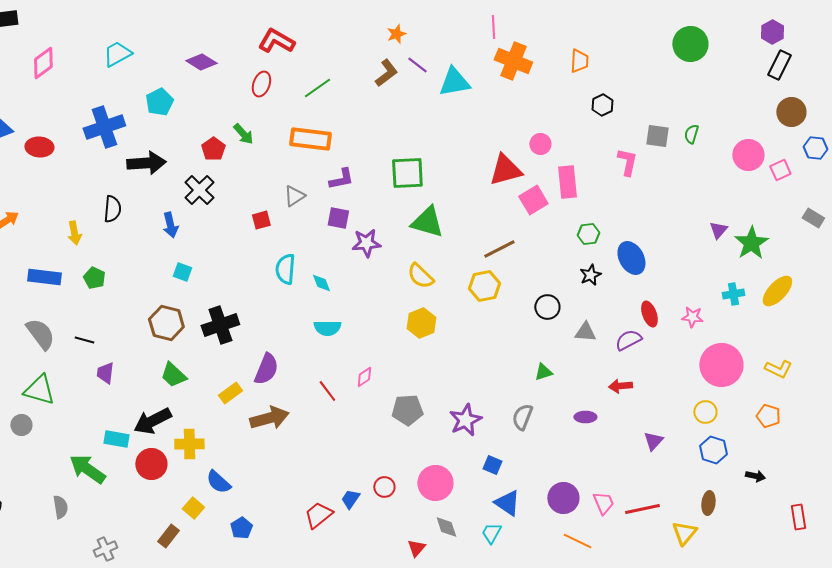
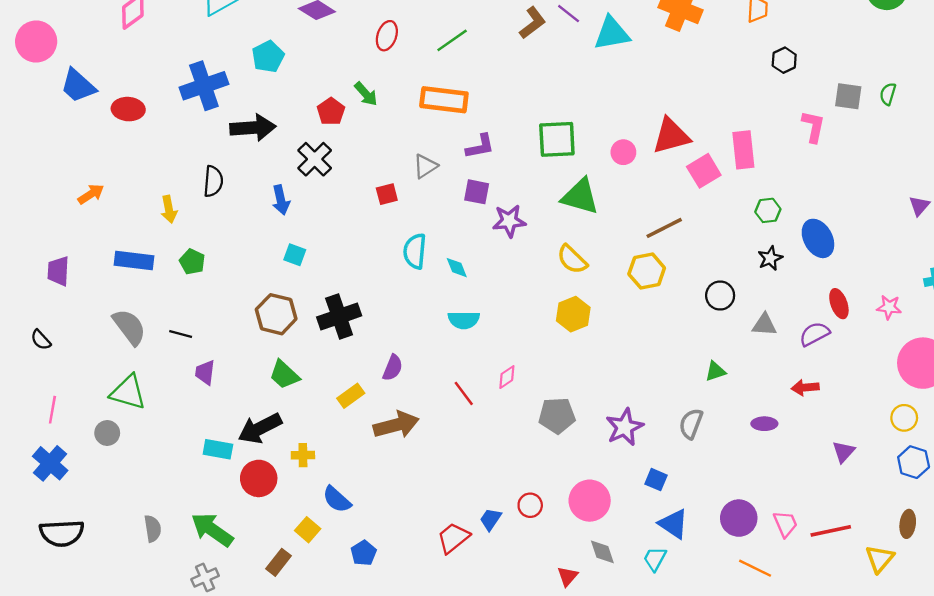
pink circle: (540, 144) -> (623, 152), moved
purple semicircle: (266, 369) -> (393, 368), size x0.7
yellow cross: (189, 444) -> (303, 455), size x0.7
green arrow: (87, 469) -> (212, 530), moved

